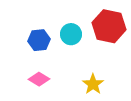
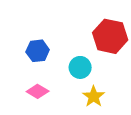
cyan circle: (71, 34) -> (80, 67), moved

